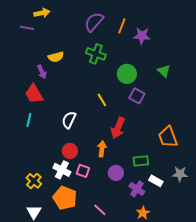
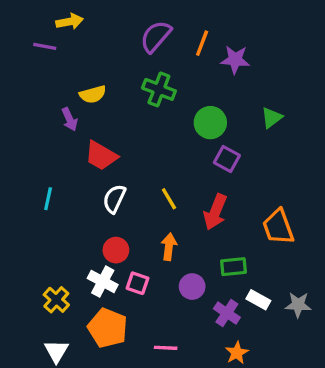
green triangle: (164, 71) -> (272, 118), turned 40
red trapezoid: (34, 94) -> (101, 156), moved, turned -30
yellow line: (102, 100) -> (169, 199), moved
red arrow: (118, 128) -> (215, 212), moved
gray star: (180, 174) -> (298, 305), moved
pink line: (100, 210) -> (166, 348), turned -40

